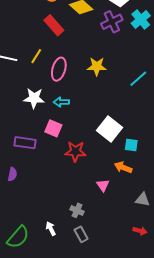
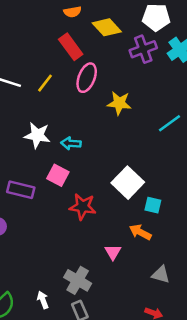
pink ellipse: (59, 69) -> (87, 78), moved
gray cross: (77, 210) -> (78, 280), size x1.5

